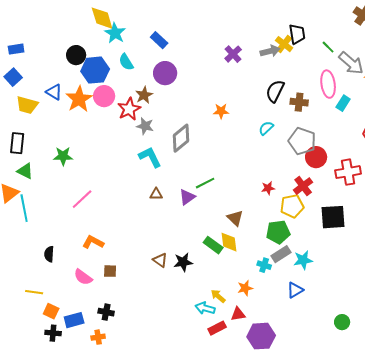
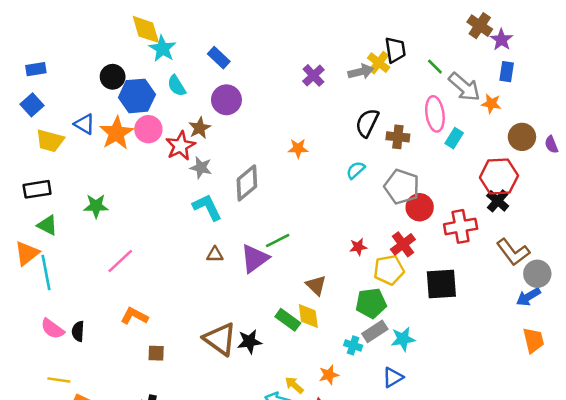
black rectangle: (17, 143) -> (37, 189), turned 75
purple triangle: (187, 197) -> (255, 258), size x1.4
brown triangle: (160, 260) -> (220, 339), size x1.8
pink semicircle: (83, 277) -> (52, 329), moved

